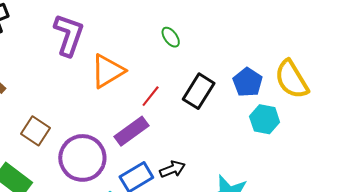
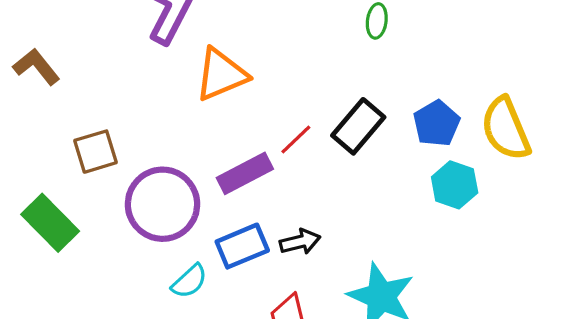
green ellipse: (171, 37) -> (377, 21), moved, turned 35
red line: (151, 96) -> (296, 139), moved
brown square: (36, 131) -> (95, 152), turned 32

